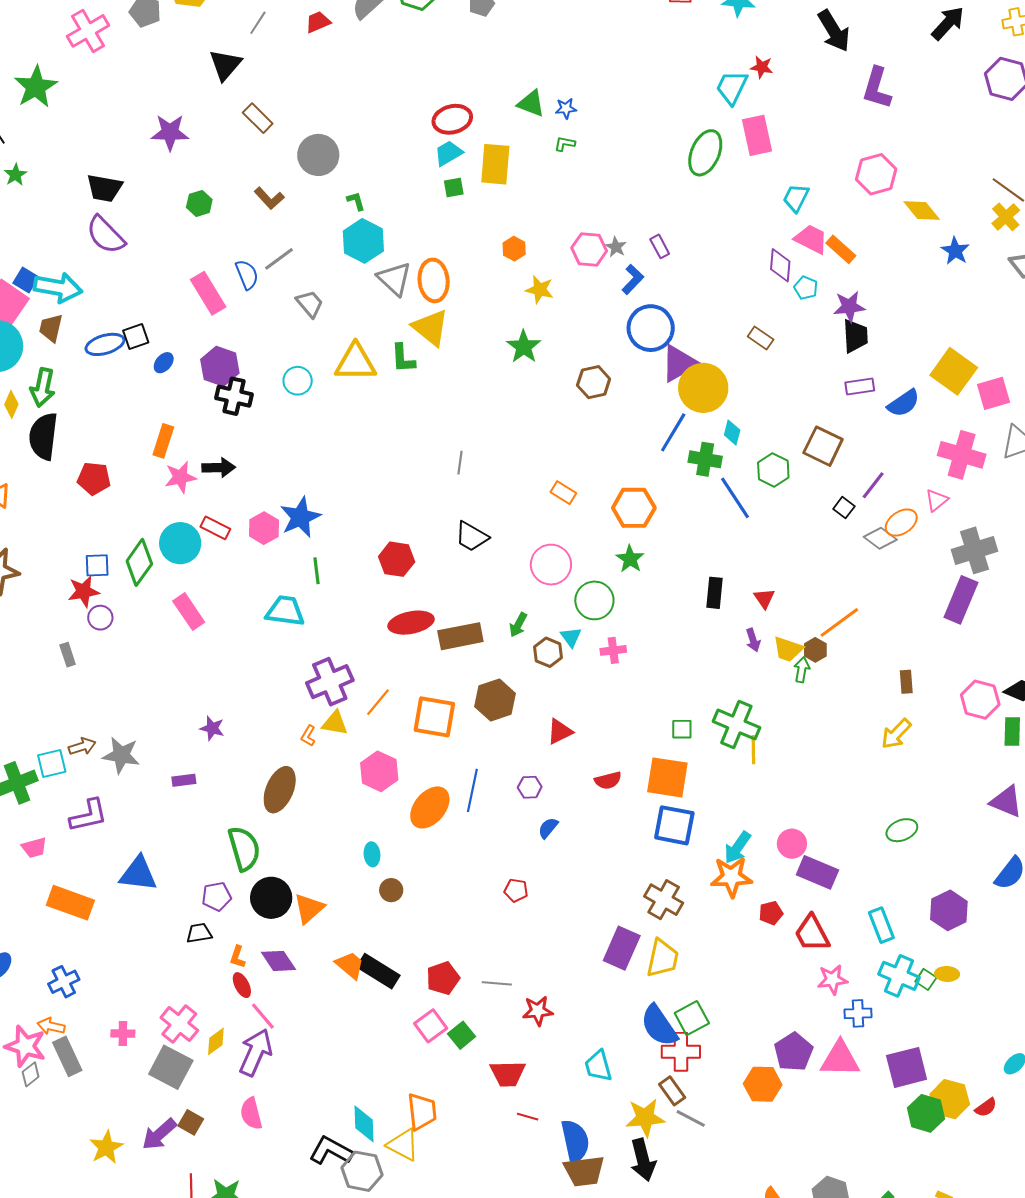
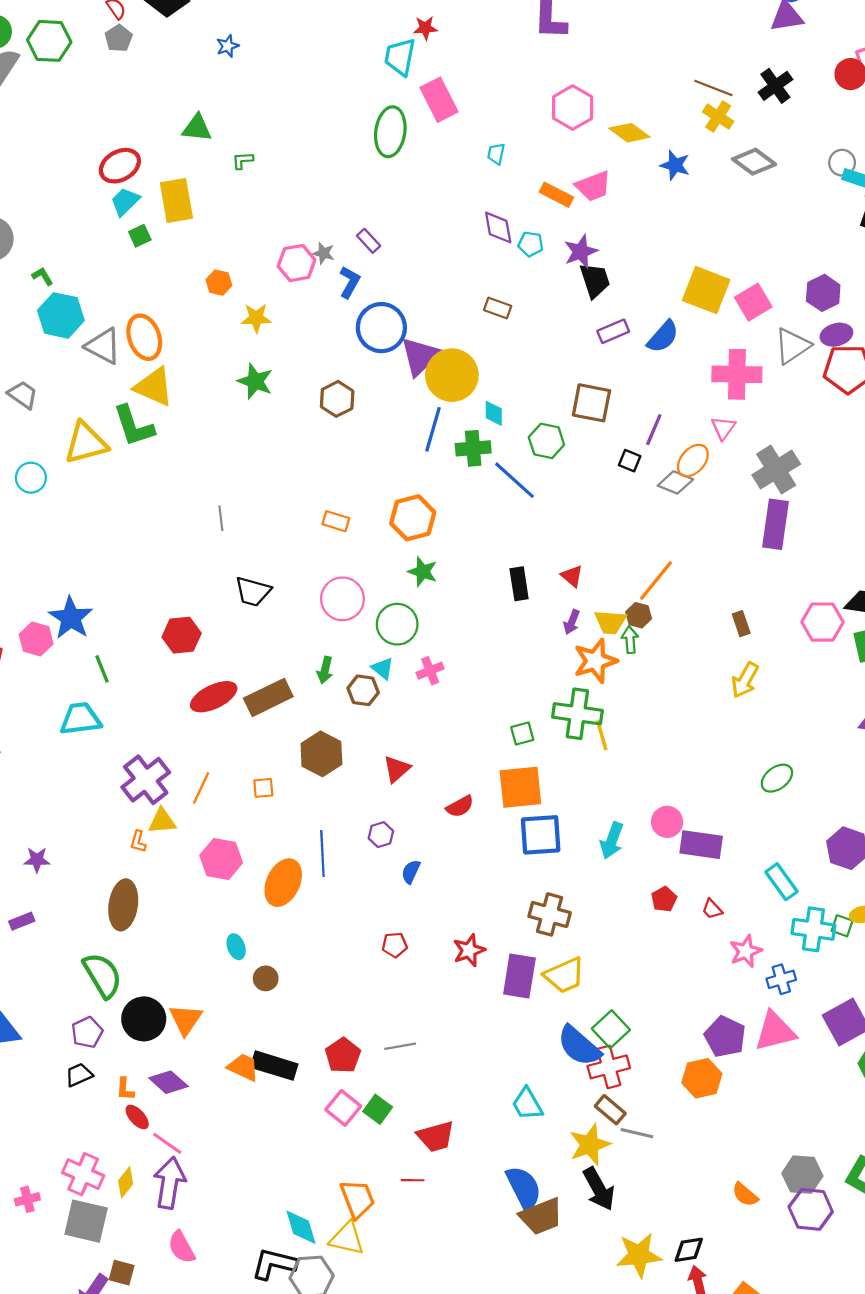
blue star: (566, 108) -> (228, 46), moved
cyan trapezoid: (796, 198) -> (496, 154), size x0.7
pink trapezoid: (811, 239) -> (593, 186), moved, turned 147
green L-shape: (403, 358) -> (134, 426), size x1.4
purple arrow: (753, 640) -> (572, 622), turned 55
orange square: (434, 717) -> (263, 788), size x0.5
orange star: (731, 877) -> (595, 661), moved
red trapezoid: (812, 933) -> (712, 909), size x0.5
yellow trapezoid: (663, 958) -> (564, 975), turned 69
red star: (538, 1011) -> (469, 950), moved
red line: (528, 1117) -> (413, 1180), moved

